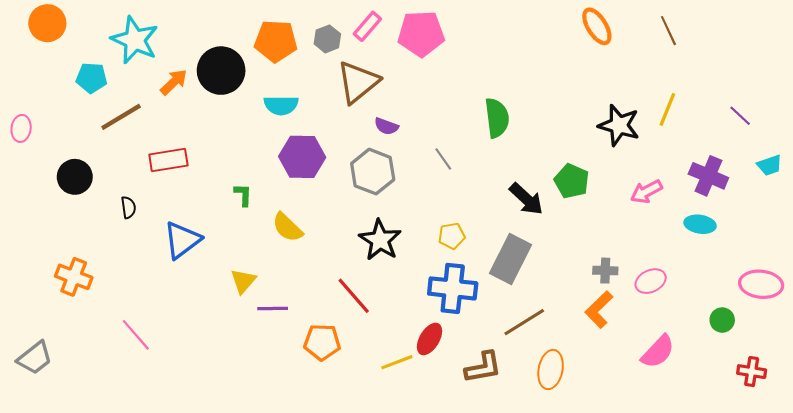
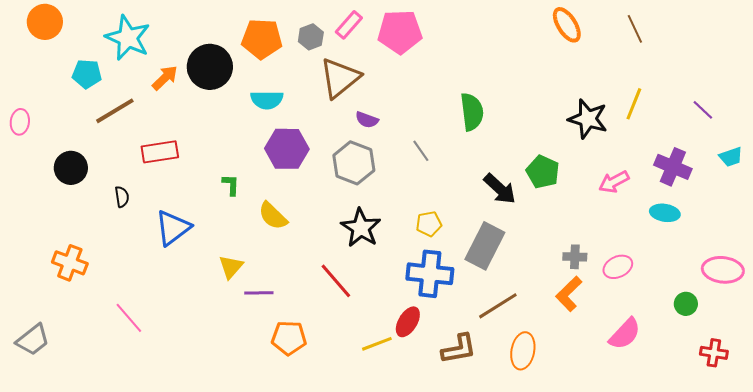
orange pentagon: (322, 342) -> (289, 338), moved

